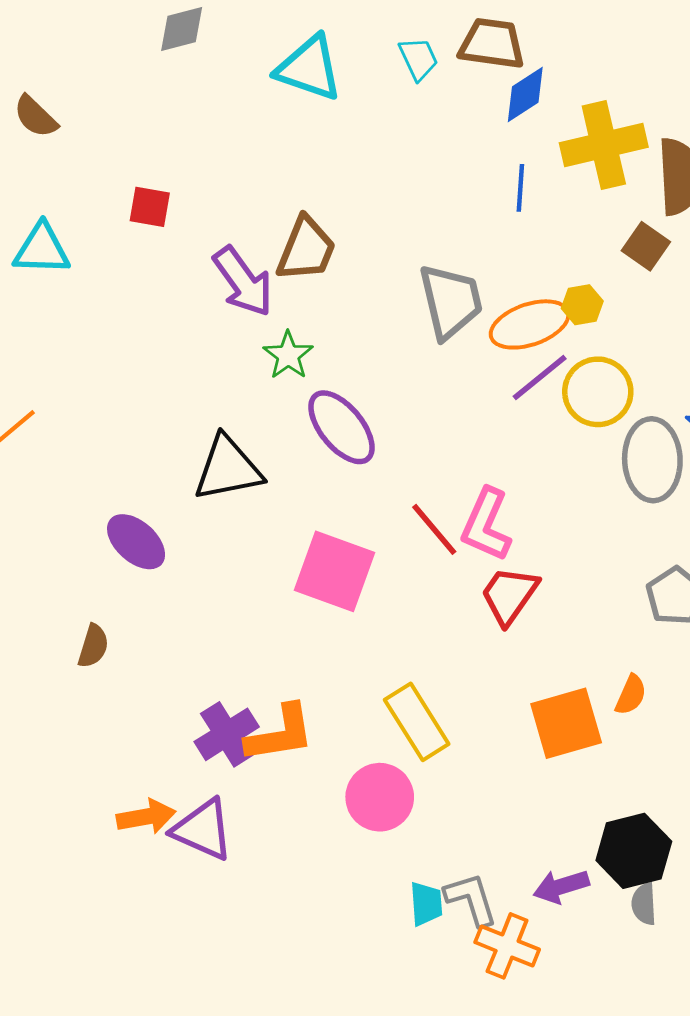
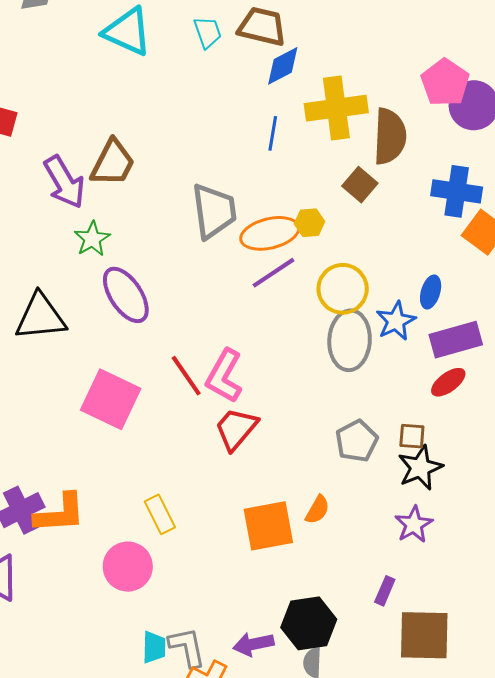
yellow circle: (598, 392) -> (343, 289), moved
yellow rectangle: (417, 722) -> (160, 514), size x0.7

